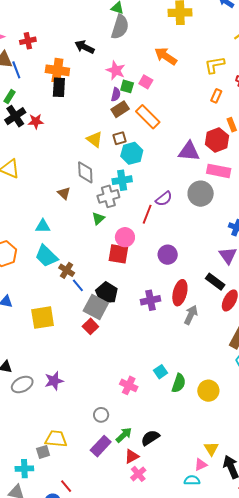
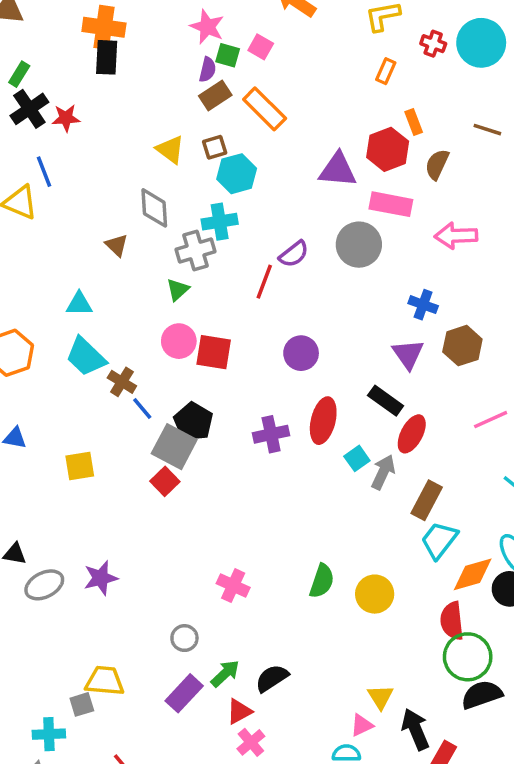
blue line: (16, 70) -> (44, 172), moved
pink circle: (125, 237) -> (179, 341), moved
gray arrow: (191, 315) -> (383, 472), moved
yellow square: (43, 318) -> (80, 466), size x0.7
cyan square: (161, 372) -> (357, 458), moved

